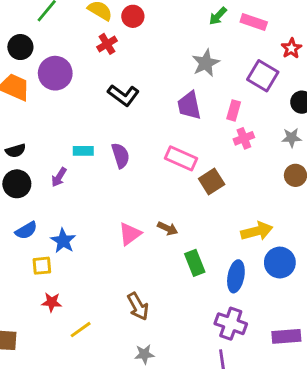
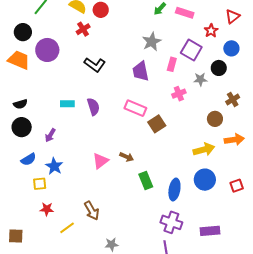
pink rectangle: (234, 110) -> (172, 64), moved
gray star: (291, 138) -> (200, 79), moved
purple arrow: (59, 177) -> (50, 135), moved
yellow arrow: (257, 231) -> (204, 150), moved
brown arrow: (138, 306) -> (92, 211), moved

